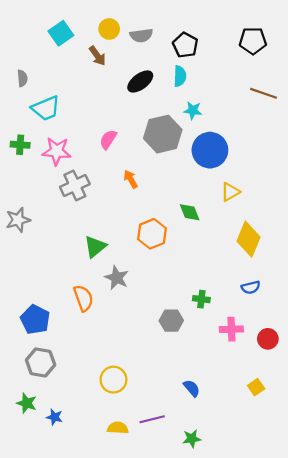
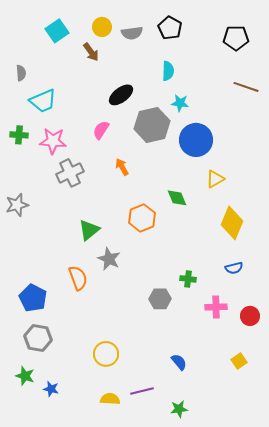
black pentagon: (185, 45) -> (170, 28), moved
black ellipse: (140, 81) -> (121, 95), moved

